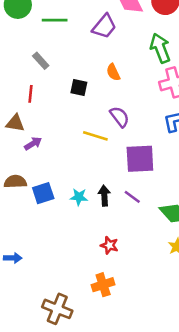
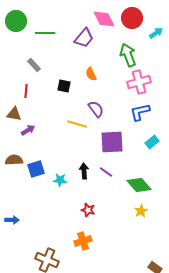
cyan star: (79, 197) -> (60, 180), moved

